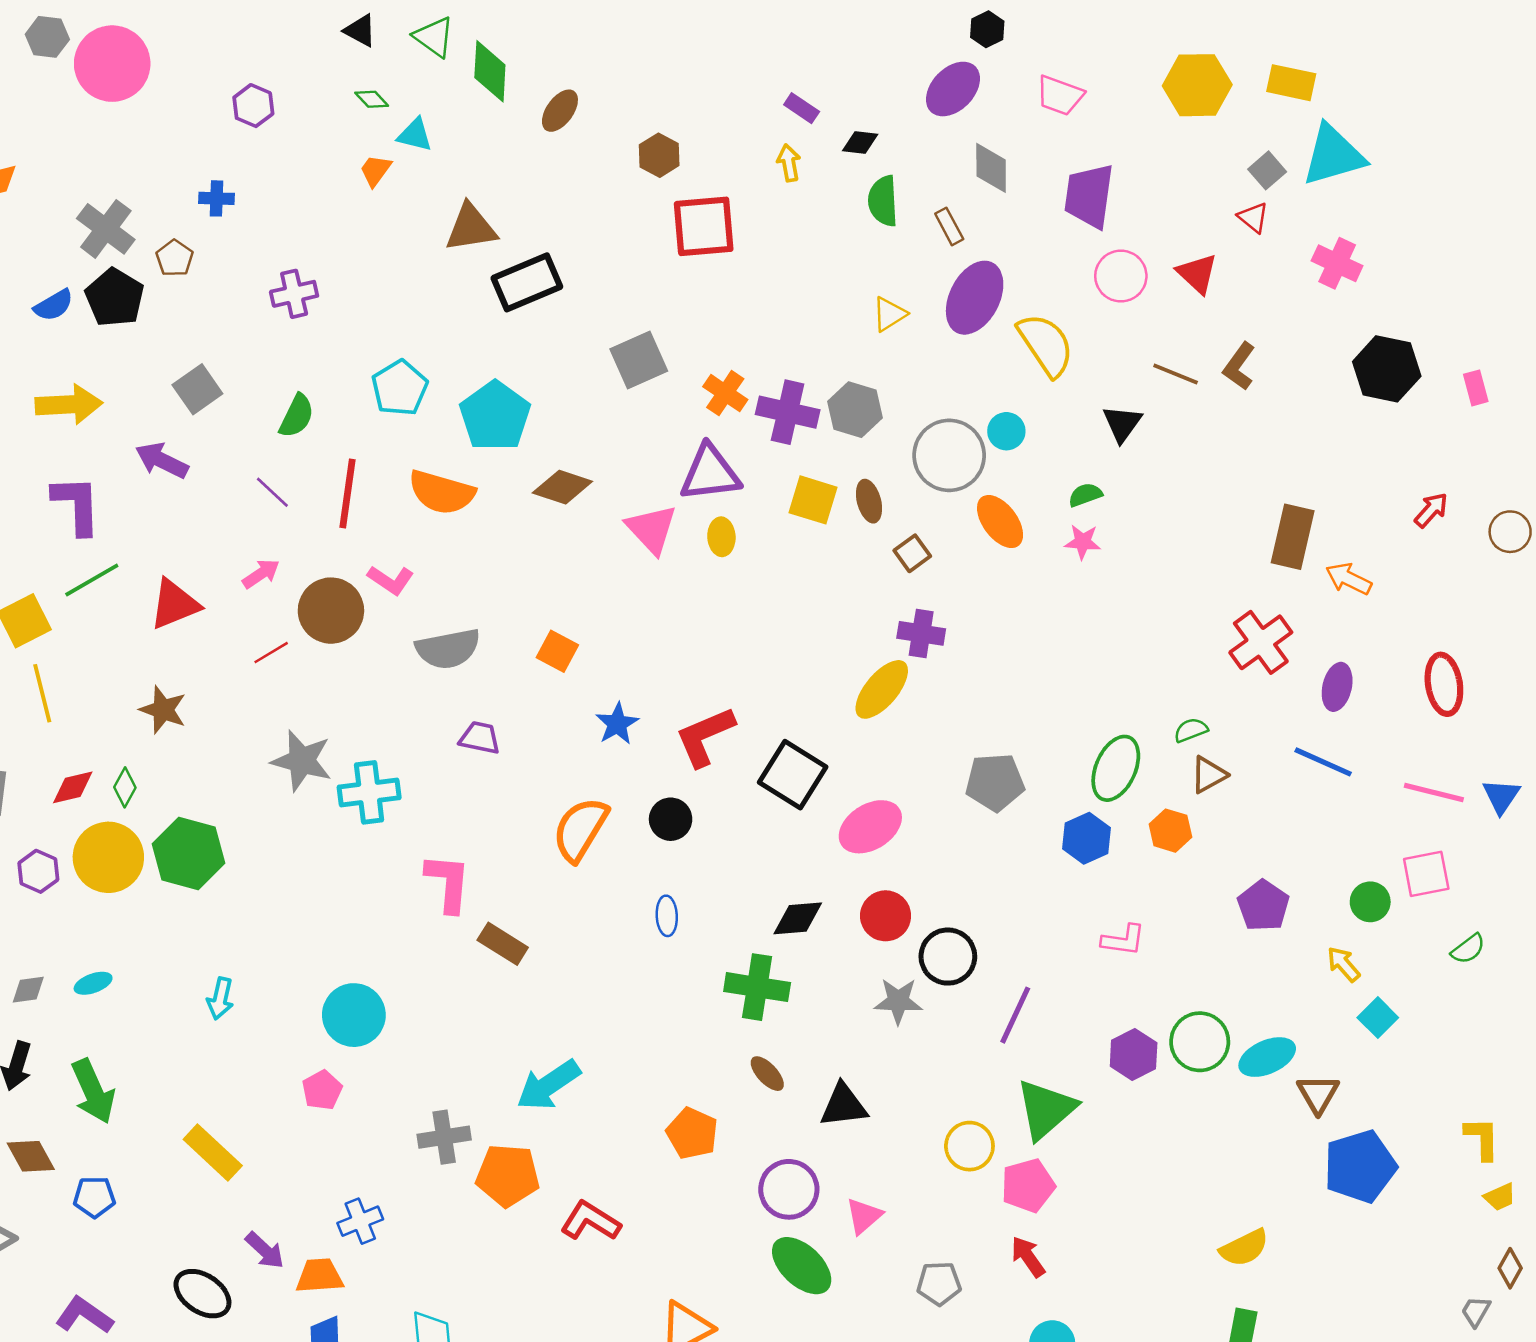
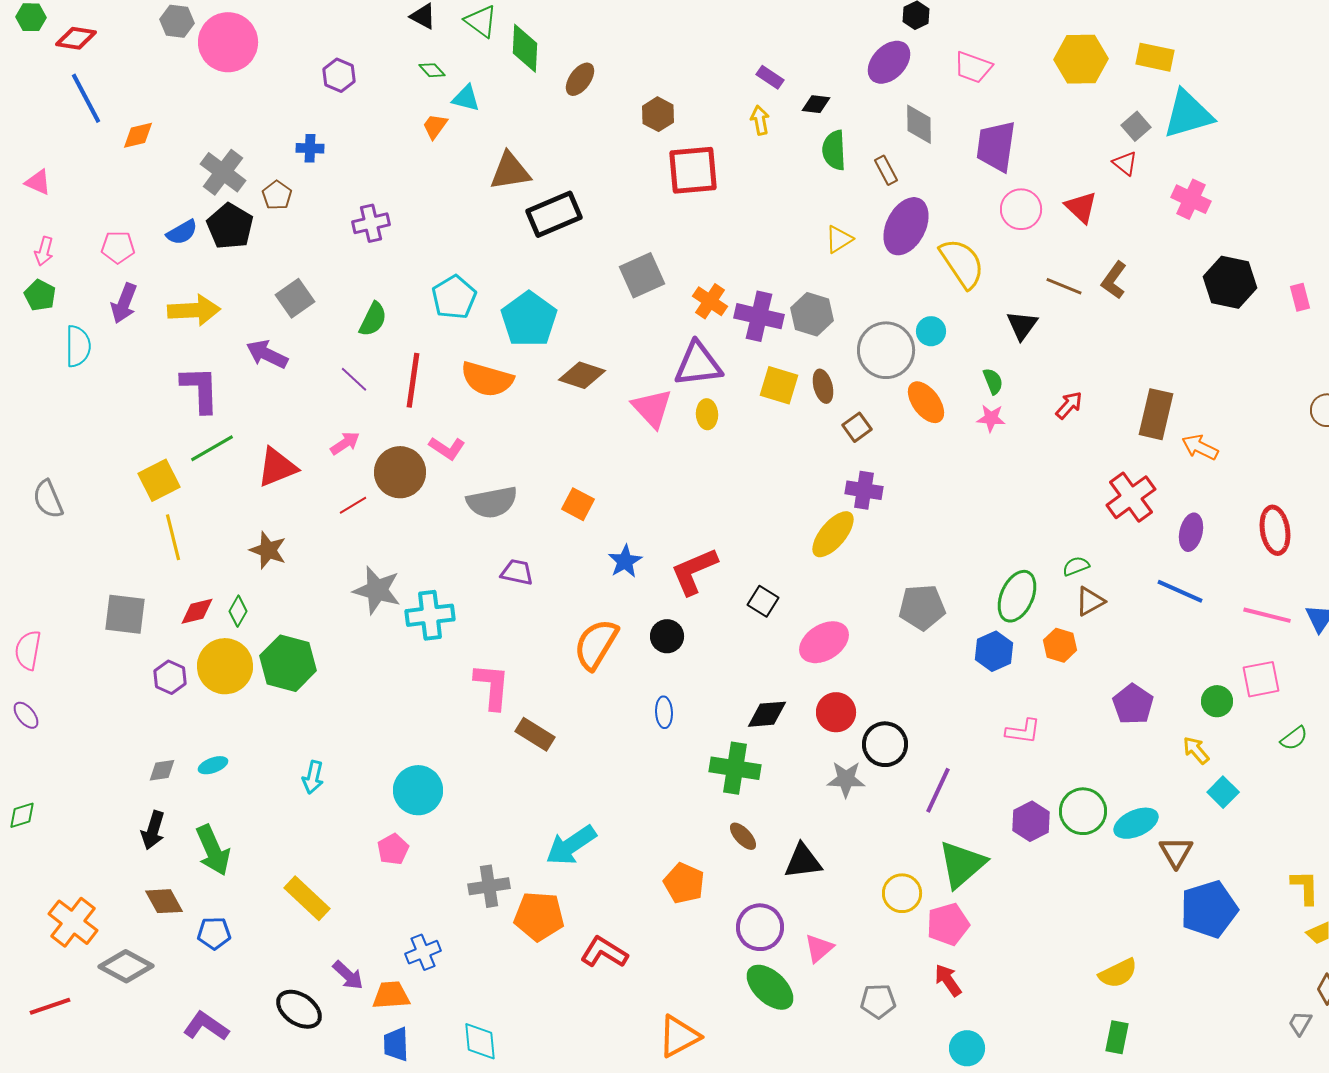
green semicircle: (1085, 495) -> (993, 381), turned 88
red arrow: (1431, 510) -> (1069, 405), moved
black square: (793, 775) -> (763, 601), size x0.6

